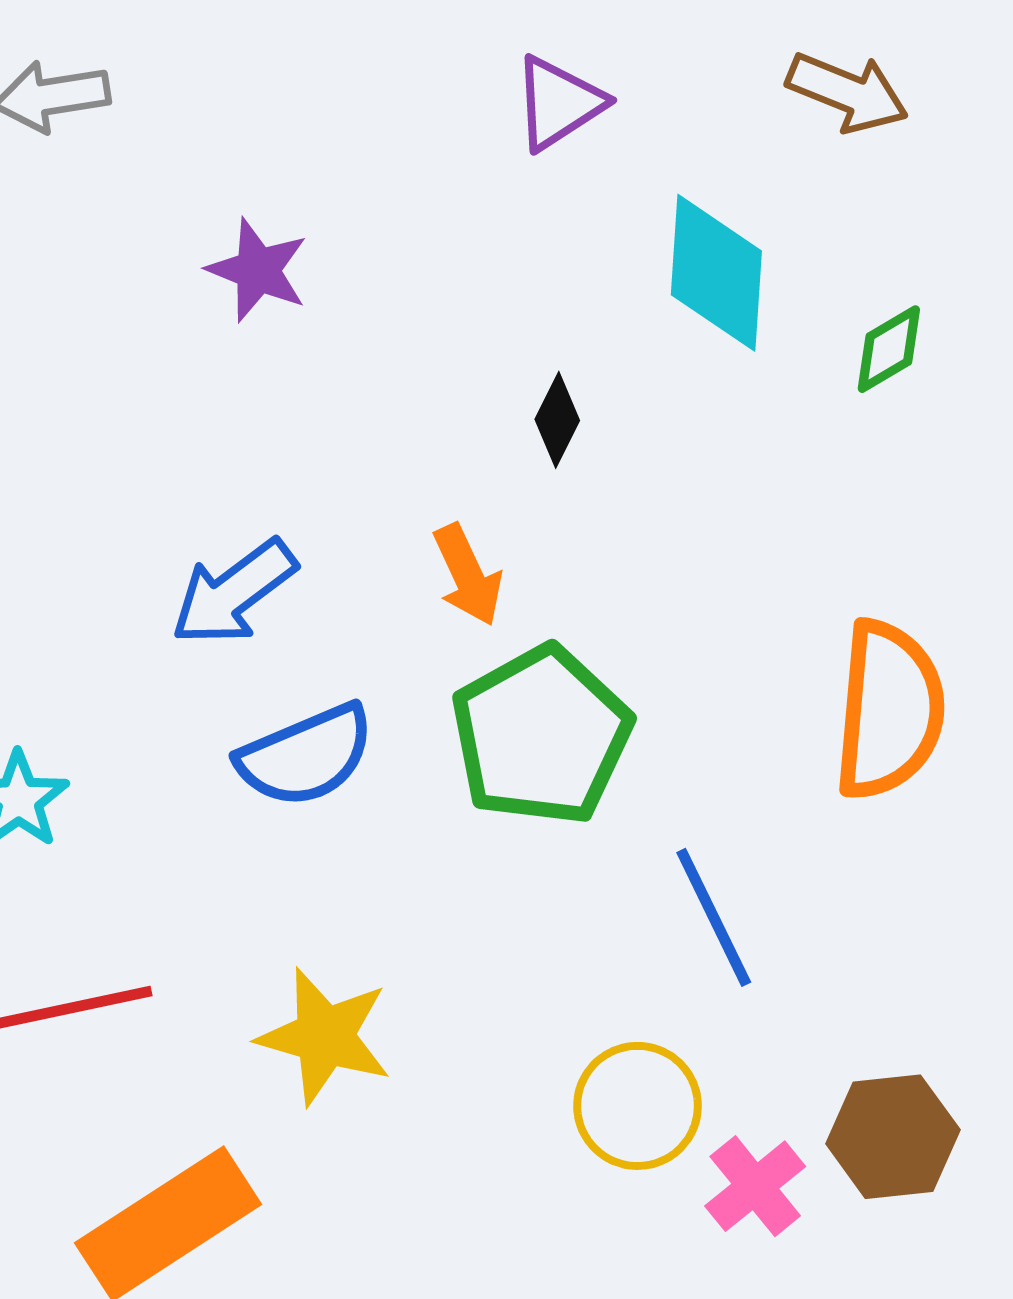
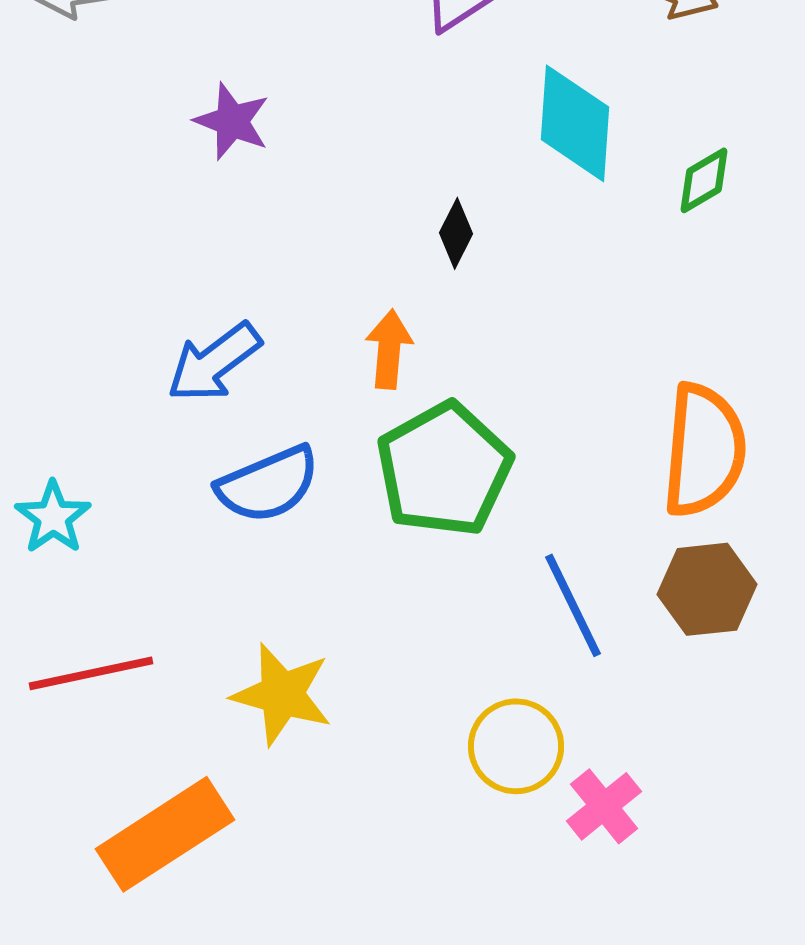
orange arrow: (468, 575) -> (389, 349), turned -150
brown hexagon: (893, 1137) -> (707, 589), moved

